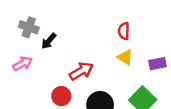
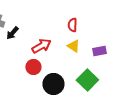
red arrow: (81, 71) -> (41, 46), moved
red circle: (61, 96) -> (33, 67), moved

